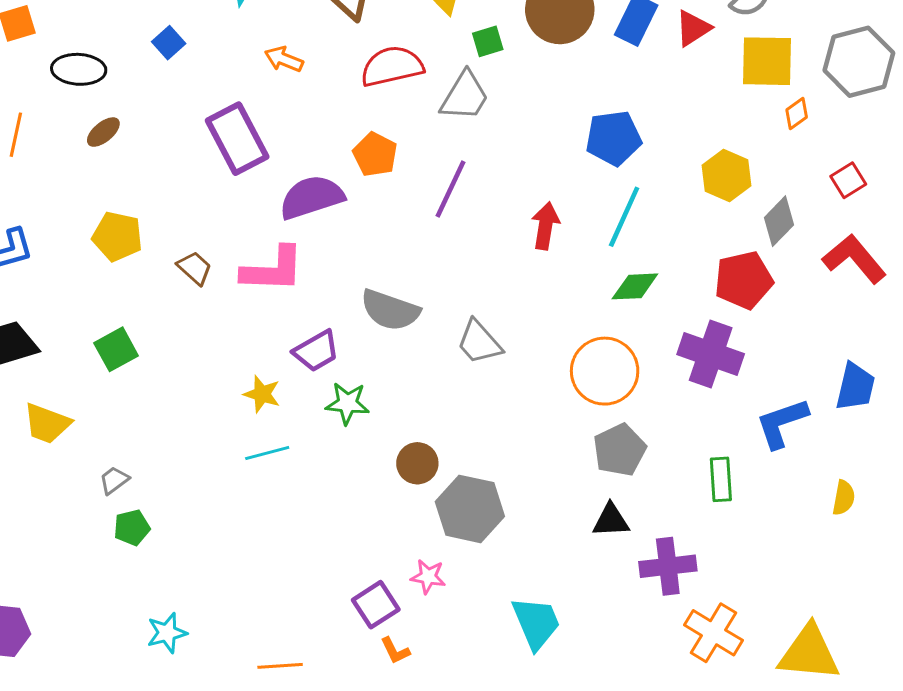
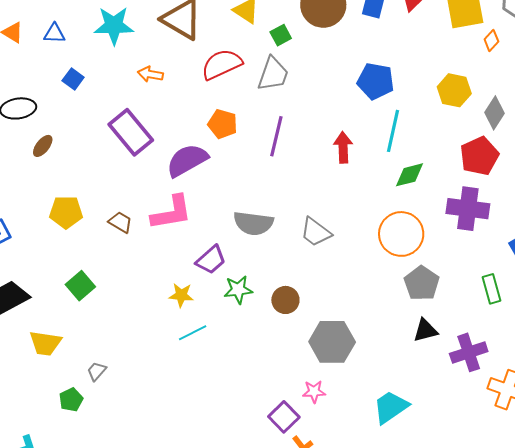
blue pentagon: (614, 138) -> (376, 81), turned 30
brown circle: (417, 463) -> (285, 300), moved
green pentagon: (132, 528) -> (71, 400), moved
cyan trapezoid: (536, 623) -> (391, 407), turned -90

